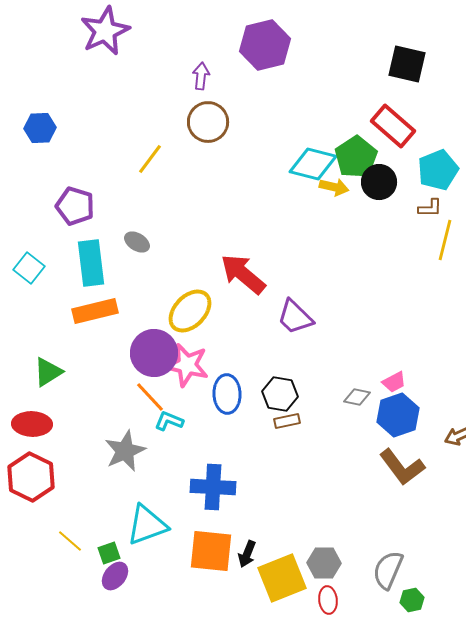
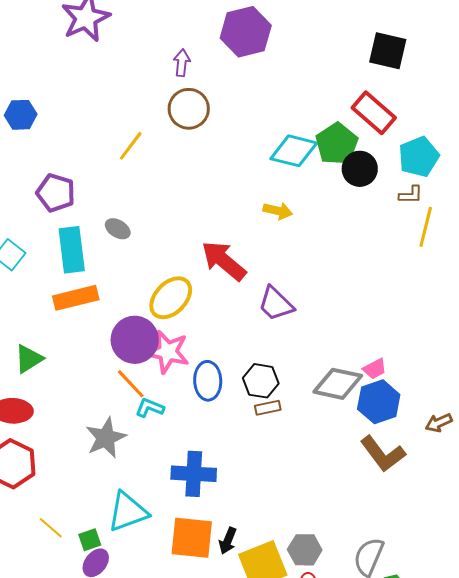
yellow arrow: (334, 187) -> (278, 211), moved
gray diamond: (357, 397) -> (338, 384), size x1.8

